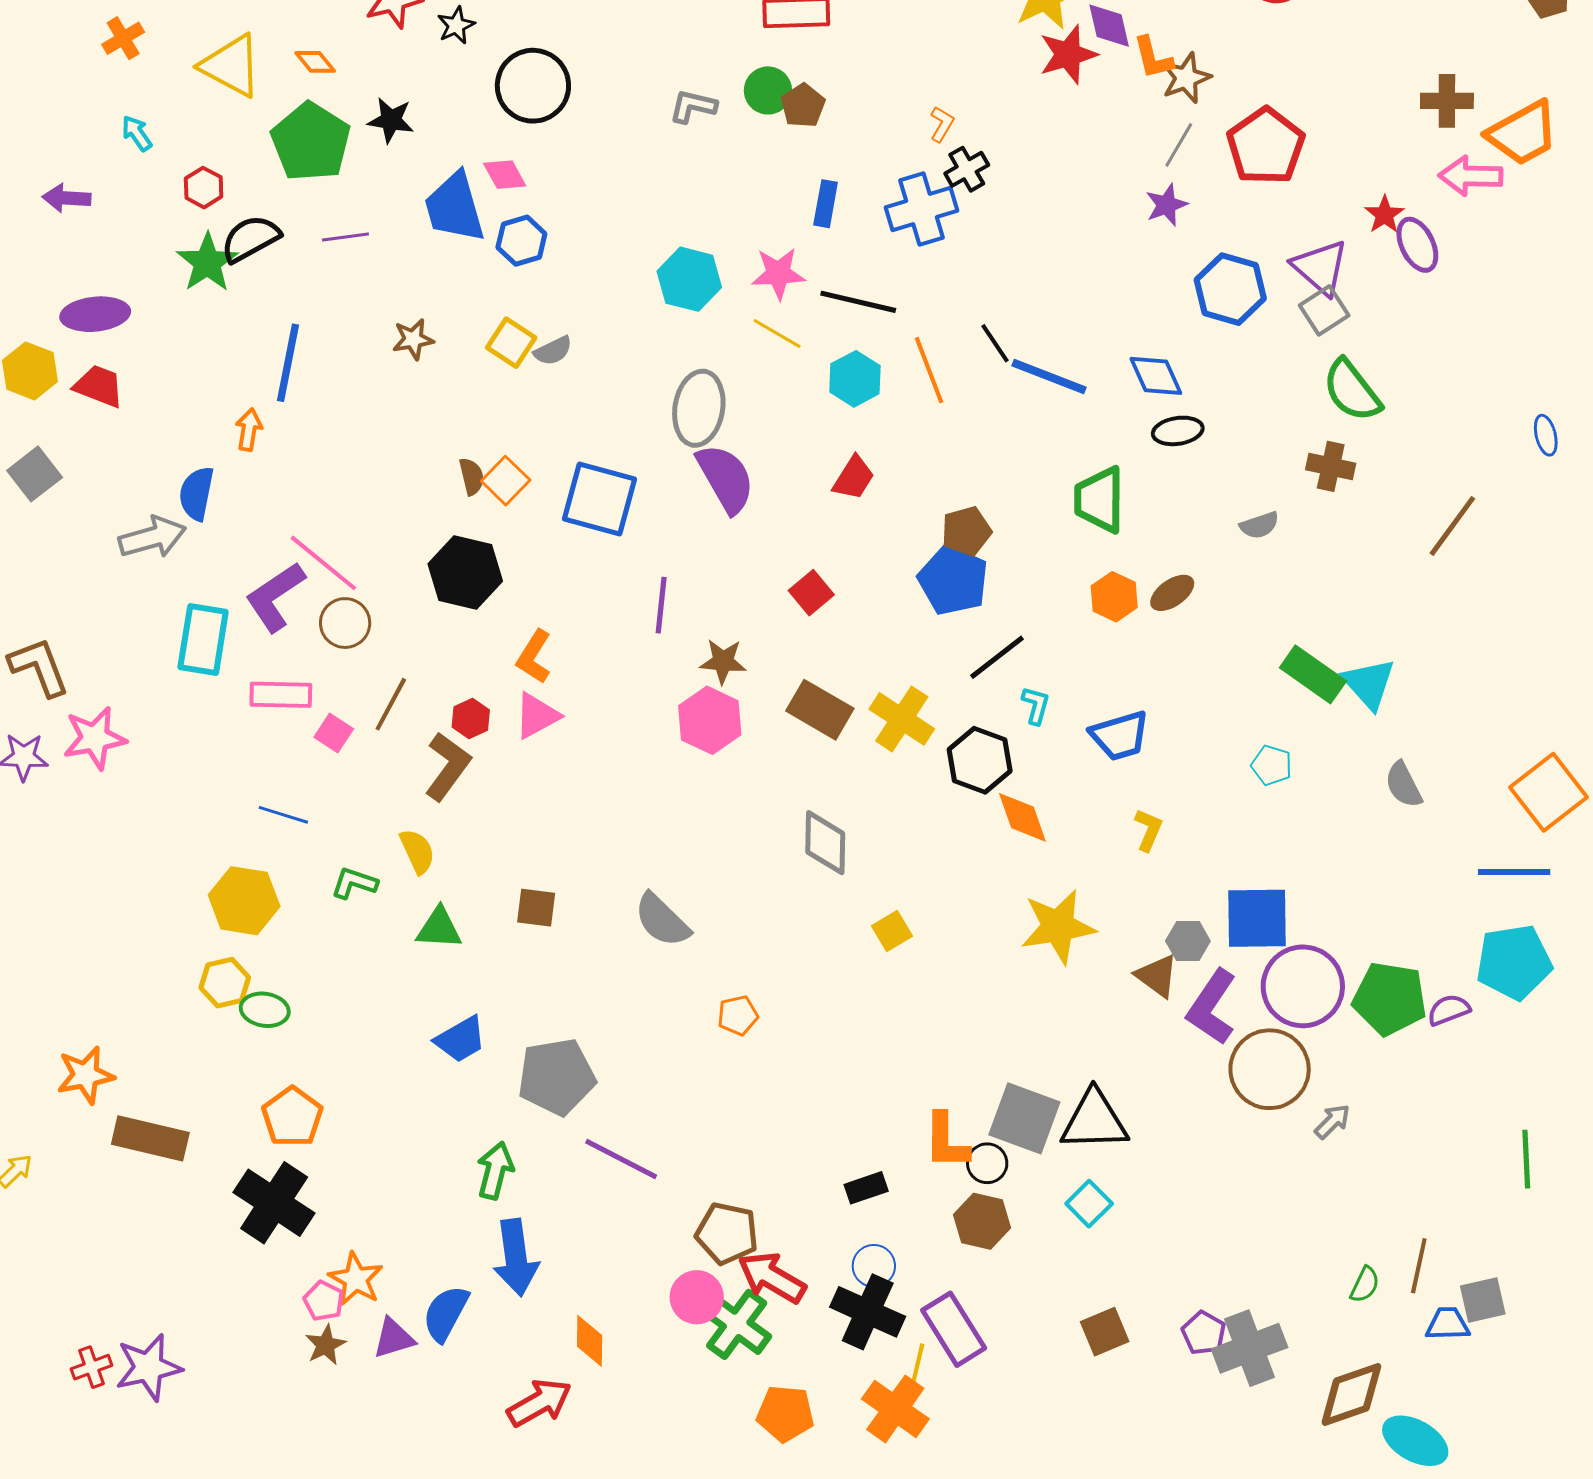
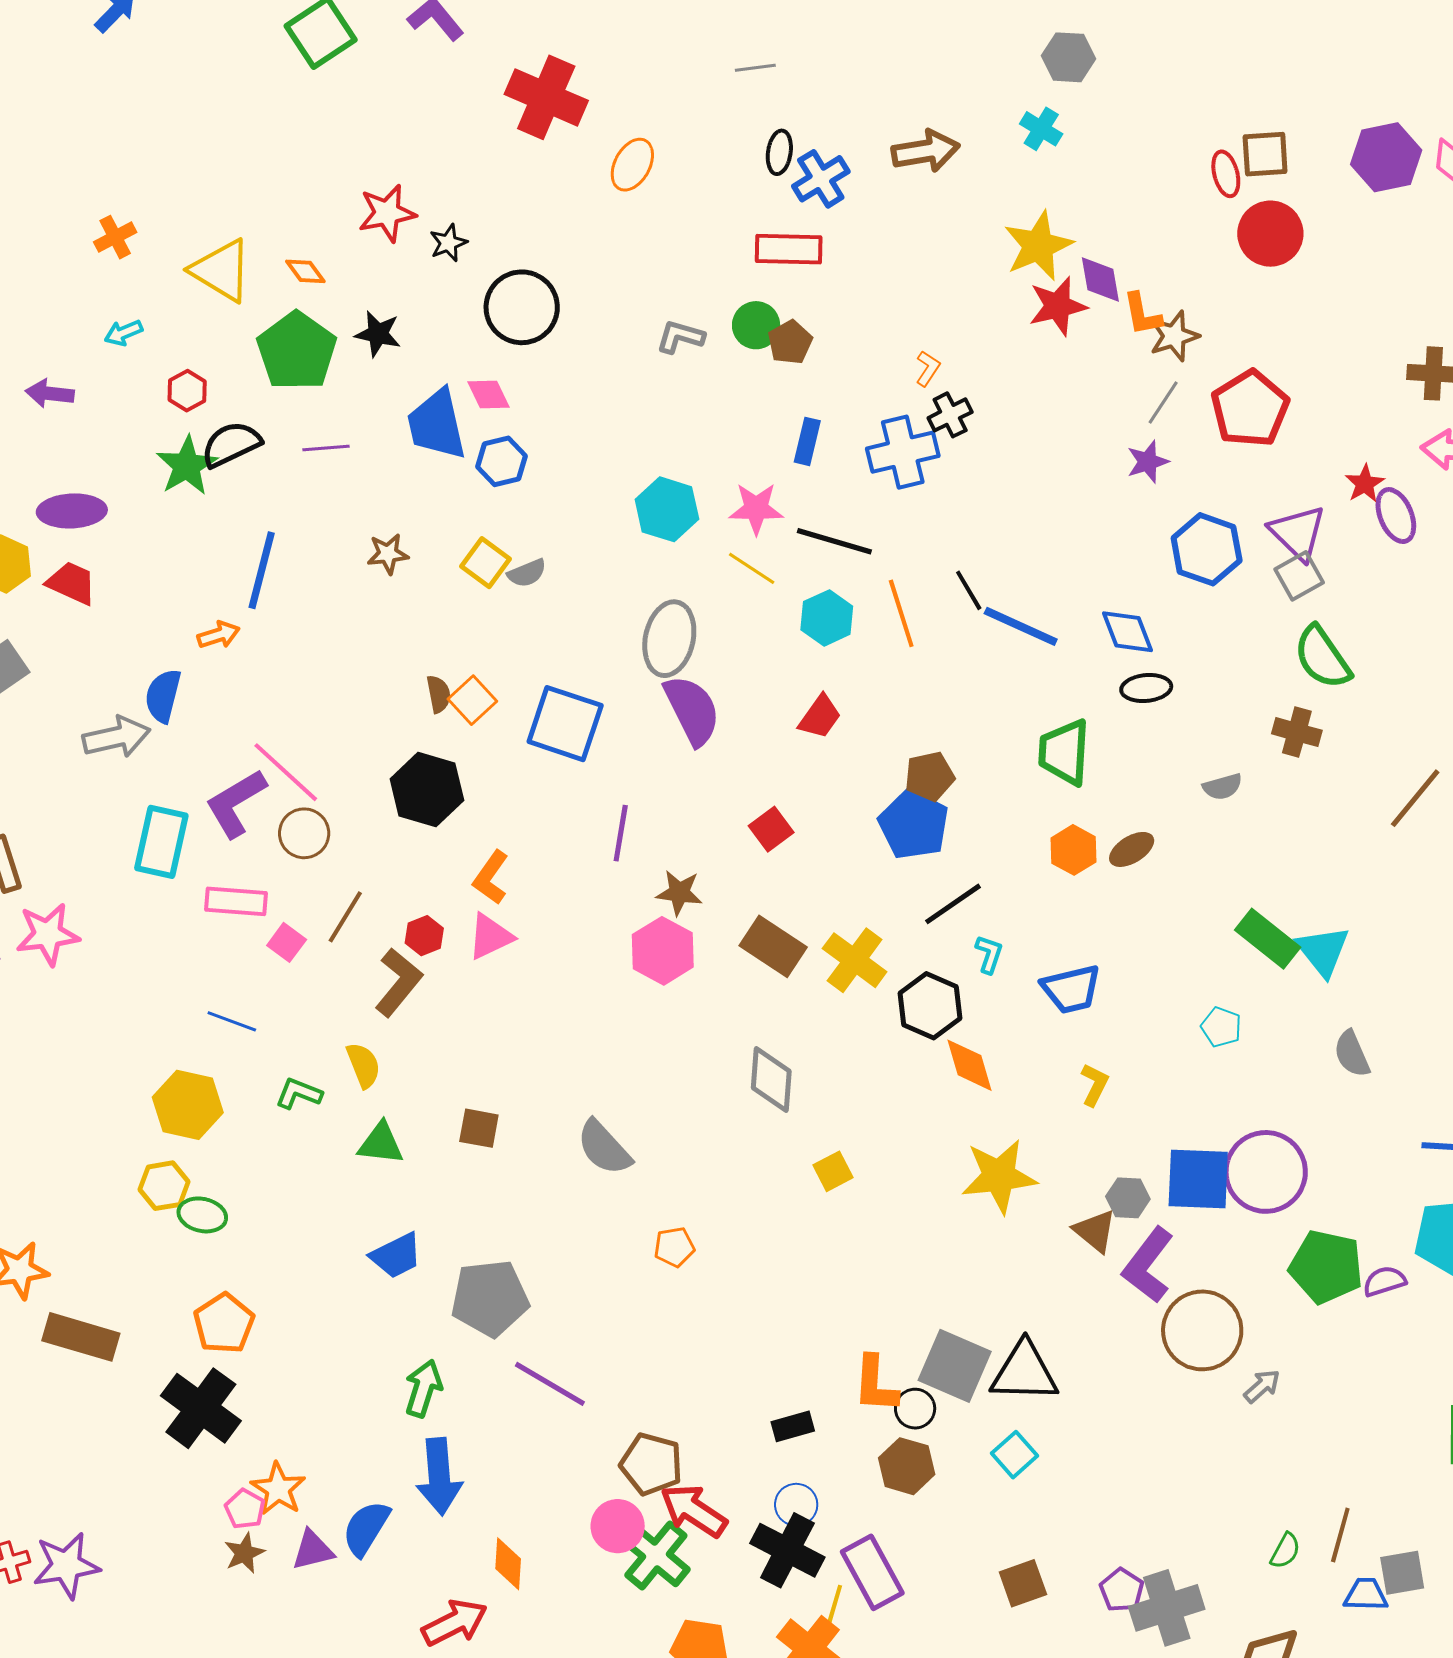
cyan arrow: (137, 133) -> (123, 333), turned -81
orange arrow: (249, 430) -> (219, 635), turned 60
purple circle: (1303, 986) -> (1266, 1172), moved

